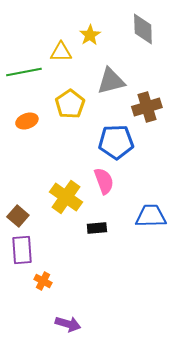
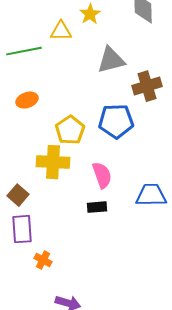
yellow pentagon: (70, 104) -> (70, 130), moved
pink semicircle: (104, 181) -> (102, 175), moved
yellow cross: (66, 197) -> (53, 162), moved, turned -32

